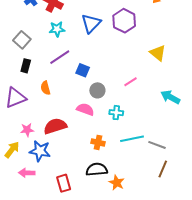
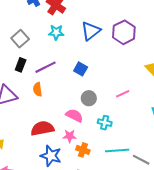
purple line: (60, 57) -> (46, 67), moved
blue square: (83, 70) -> (81, 69), moved
pink star: (27, 130) -> (70, 136), moved
blue star: (40, 151) -> (51, 156), moved

